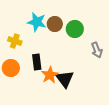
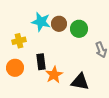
yellow cross: (15, 41) -> (19, 41), turned -32
black triangle: (65, 79) -> (80, 82), moved, turned -42

